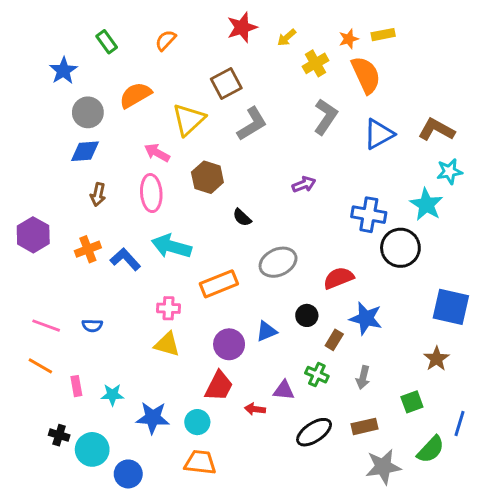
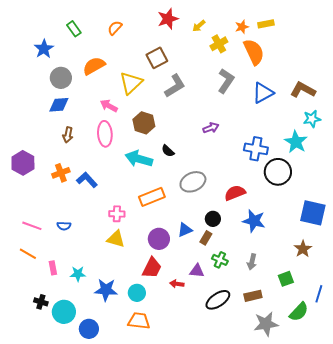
cyan arrow: (171, 246) -> (139, 159), moved
brown rectangle: (334, 340) -> (206, 238), moved

